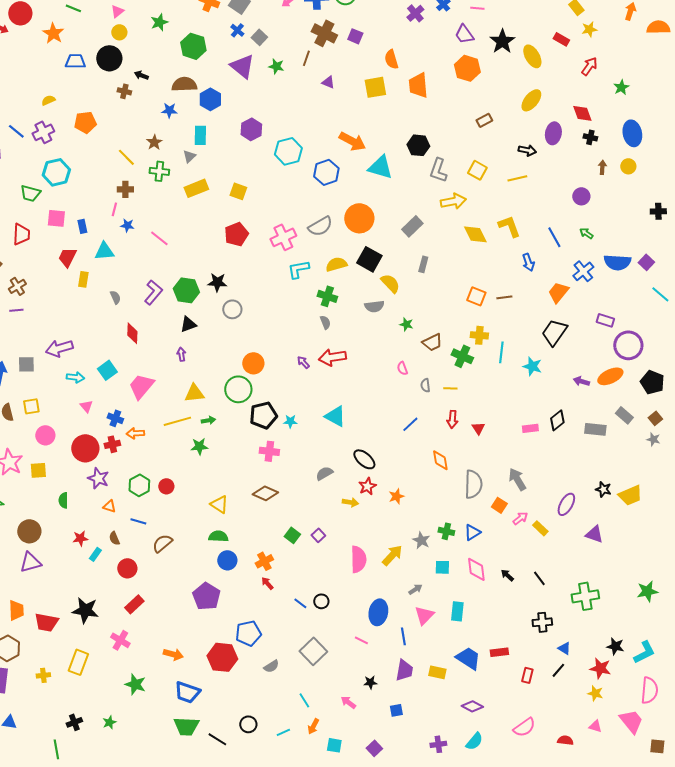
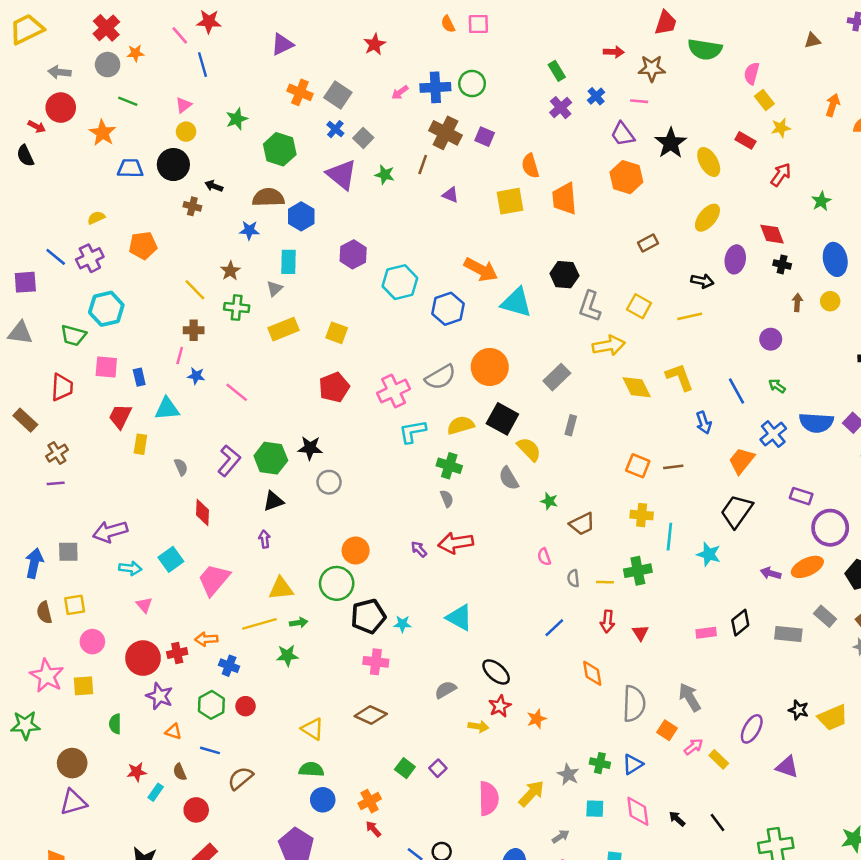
gray semicircle: (374, 306) -> (509, 478), turned 66
green cross: (462, 356) -> (638, 571), moved, turned -35
blue cross: (115, 418) -> (229, 666), moved

